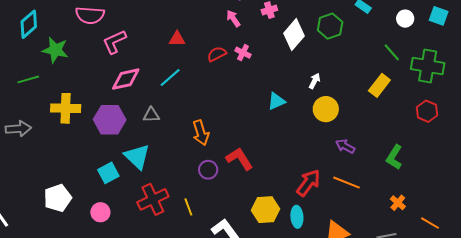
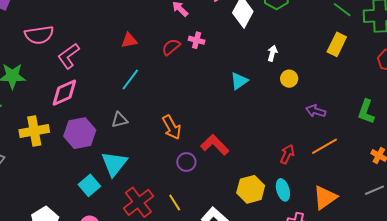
pink diamond: (126, 79) -> (64, 93), moved
yellow circle: (326, 109) -> (289, 79), size x0.7
cyan triangle: (137, 157) -> (114, 164), turned 36
red arrow: (308, 183) -> (287, 154), size x0.7
orange line: (347, 183) -> (325, 146), turned -40

